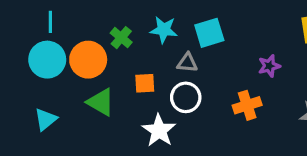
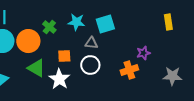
purple star: (269, 66) -> (143, 53), moved
white star: (159, 130) -> (59, 79), moved

